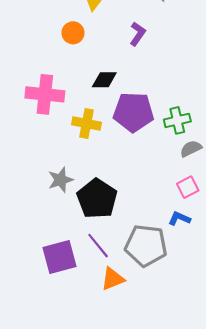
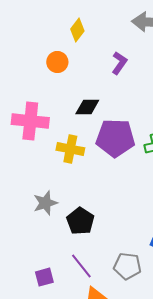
black pentagon: (97, 199) -> (80, 221), size x0.7
gray pentagon: (146, 246) -> (127, 266), size x0.7
purple square: (59, 257) -> (44, 277), size x0.6

